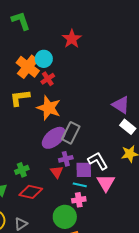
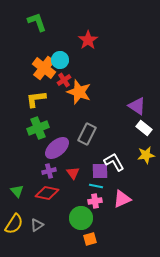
orange star: (49, 108) -> (79, 92), moved
purple ellipse: (54, 138) -> (57, 148), moved
purple cross: (66, 159) -> (49, 171), moved
green cross: (22, 170) -> (38, 128), moved, size x1.5
pink triangle: (106, 183) -> (122, 199), moved, turned 36

